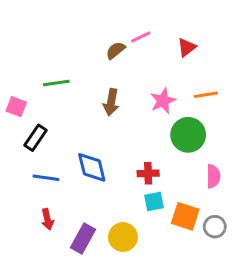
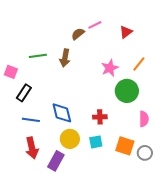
orange line: (206, 95) -> (139, 64), turned -42
brown arrow: (111, 102) -> (65, 58), moved
cyan square: (154, 201) -> (96, 142), moved
red arrow: (47, 219) -> (32, 148), size x1.5
yellow circle: (123, 237) -> (70, 139), moved

